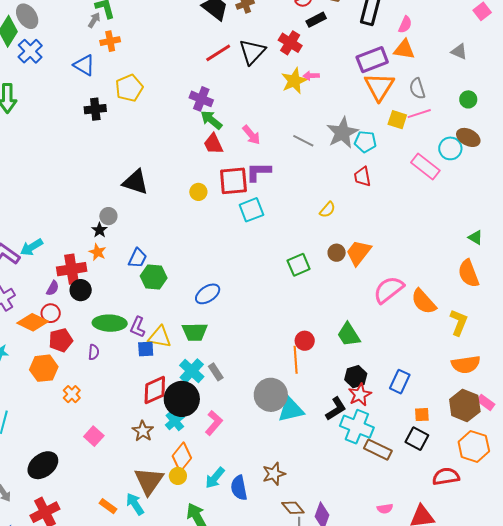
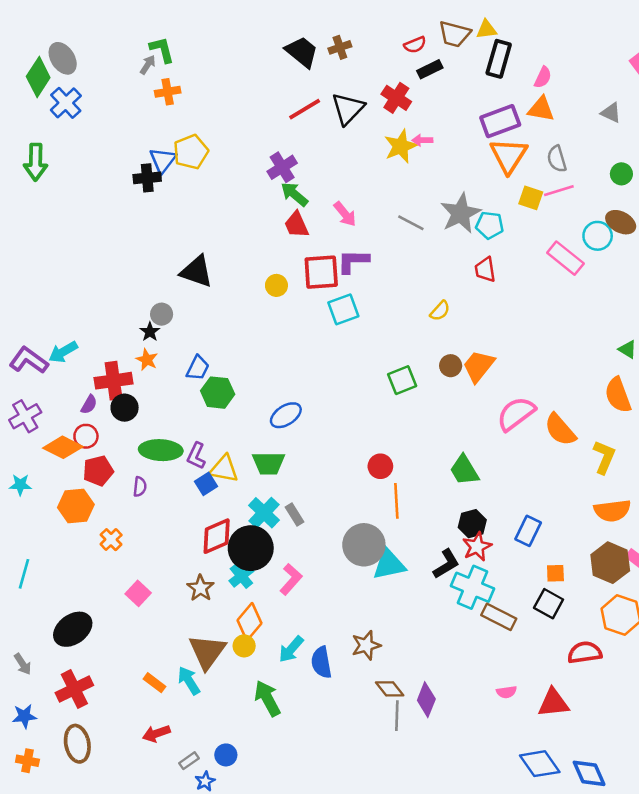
blue triangle: (84, 65) -> (163, 160), moved, turned 35
purple cross: (201, 99) -> (282, 167), turned 35
red circle: (305, 341) -> (380, 466), moved
blue square: (146, 349) -> (206, 484), turned -30

